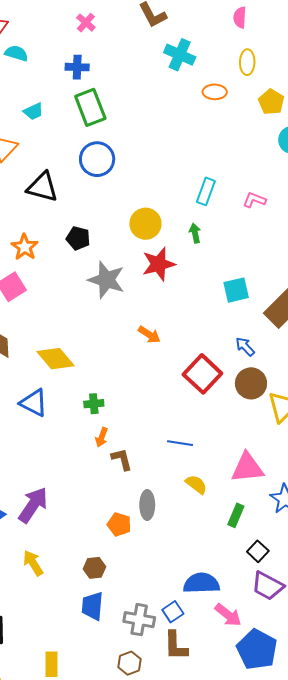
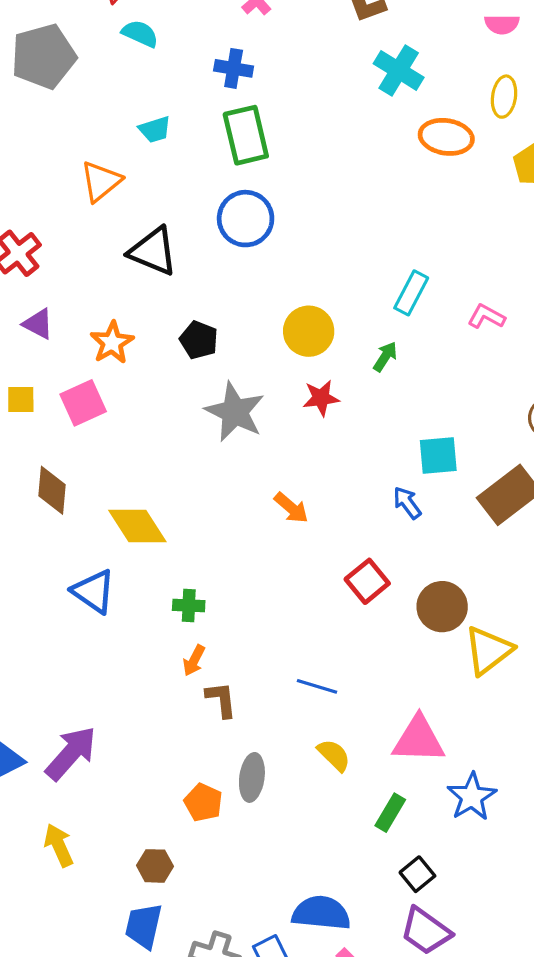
pink semicircle: (240, 17) -> (502, 24), turned -100
orange ellipse: (215, 92) -> (446, 137), size x1.4
green arrow: (195, 233) -> (385, 357), turned 36
red star: (159, 264) -> (321, 398), size x0.7
blue arrow: (245, 347) -> (407, 503), moved
red square: (202, 374) -> (367, 581), size x0.7

